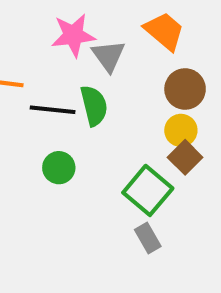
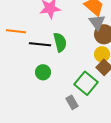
gray triangle: (108, 56) -> (97, 22), moved
gray rectangle: (148, 238) -> (72, 102), moved

